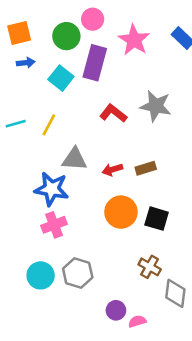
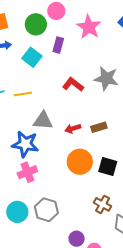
purple rectangle: (95, 63) -> (58, 45), size x0.6
yellow line: (49, 125) -> (23, 94), turned 54

